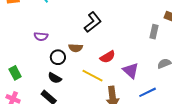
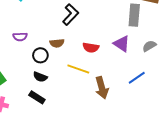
gray rectangle: (154, 32) -> (134, 15), size x1.5
red semicircle: (108, 57) -> (91, 48), turned 49
purple triangle: (131, 71) -> (122, 44), moved

